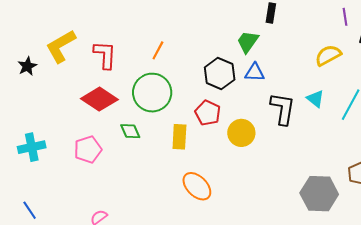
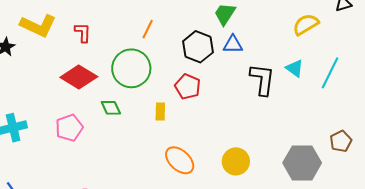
yellow L-shape: (61, 46) -> (38, 26), turned -123
orange line: (158, 50) -> (148, 29), moved
red L-shape: (105, 55) -> (83, 33), size x0.7
yellow circle: (241, 133) -> (236, 161), moved
yellow rectangle: (179, 137) -> (160, 111), size x0.7

